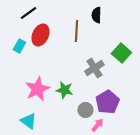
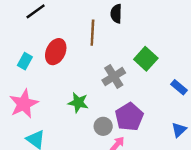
red ellipse: (40, 35) -> (56, 52), moved
cyan rectangle: (19, 46) -> (25, 61), moved
pink star: (37, 89) -> (24, 104), moved

